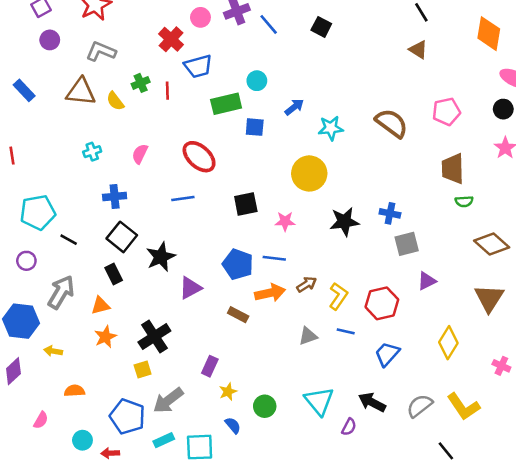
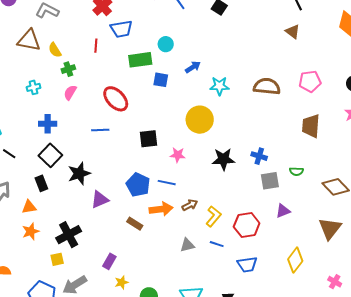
green cross: (141, 83) -> (68, 69), moved
brown semicircle: (392, 123) -> (267, 86), turned -36
green semicircle: (464, 201) -> (296, 171), moved
blue trapezoid: (387, 354) -> (247, 264), turned -145

